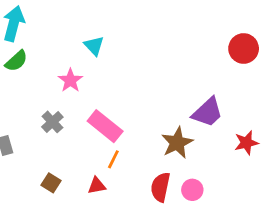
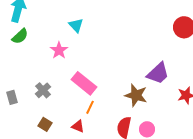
gray cross: (52, 122) -> (43, 90), moved
brown star: (177, 143) -> (136, 95), turned -30
red triangle: (97, 186) -> (78, 126), turned 32

